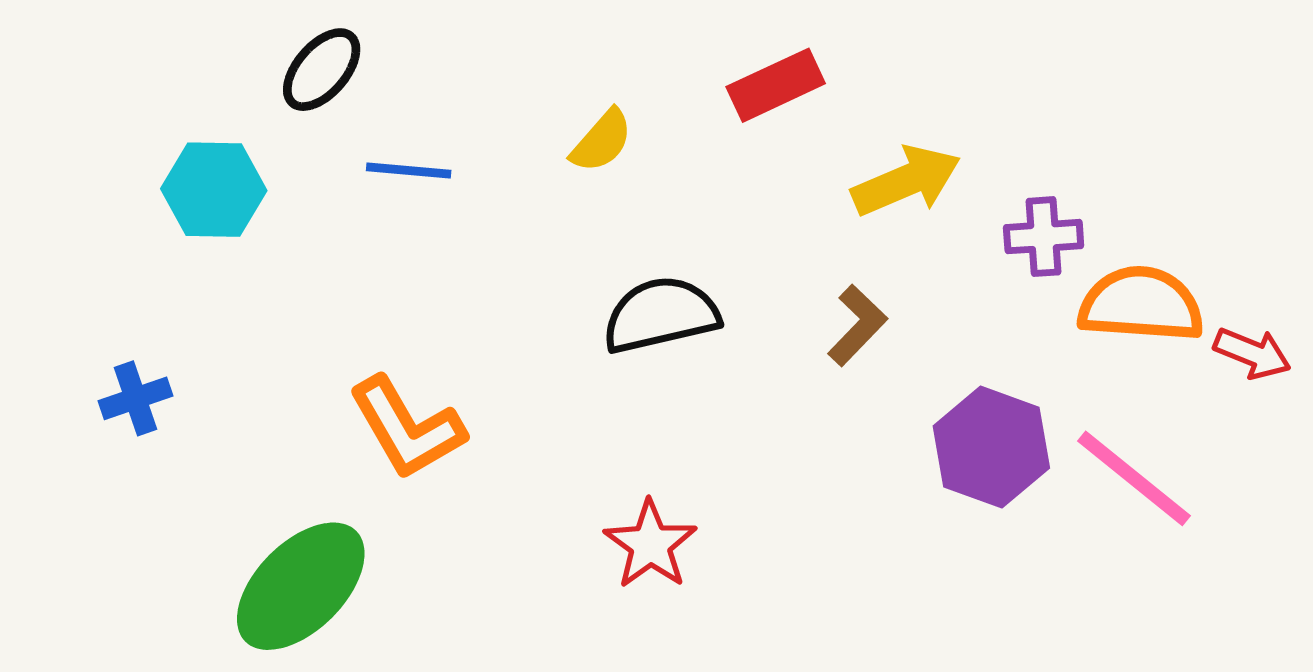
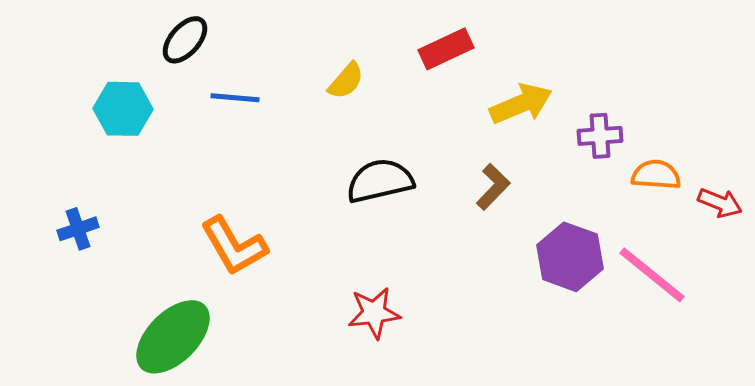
orange semicircle: (1141, 304) -> (656, 175), size x0.7
red star: (650, 544) -> (374, 313), turned 30

